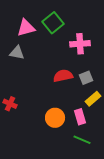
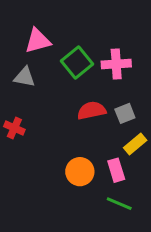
green square: (53, 23) -> (77, 63), moved
red cross: (10, 104) -> (14, 128), moved

